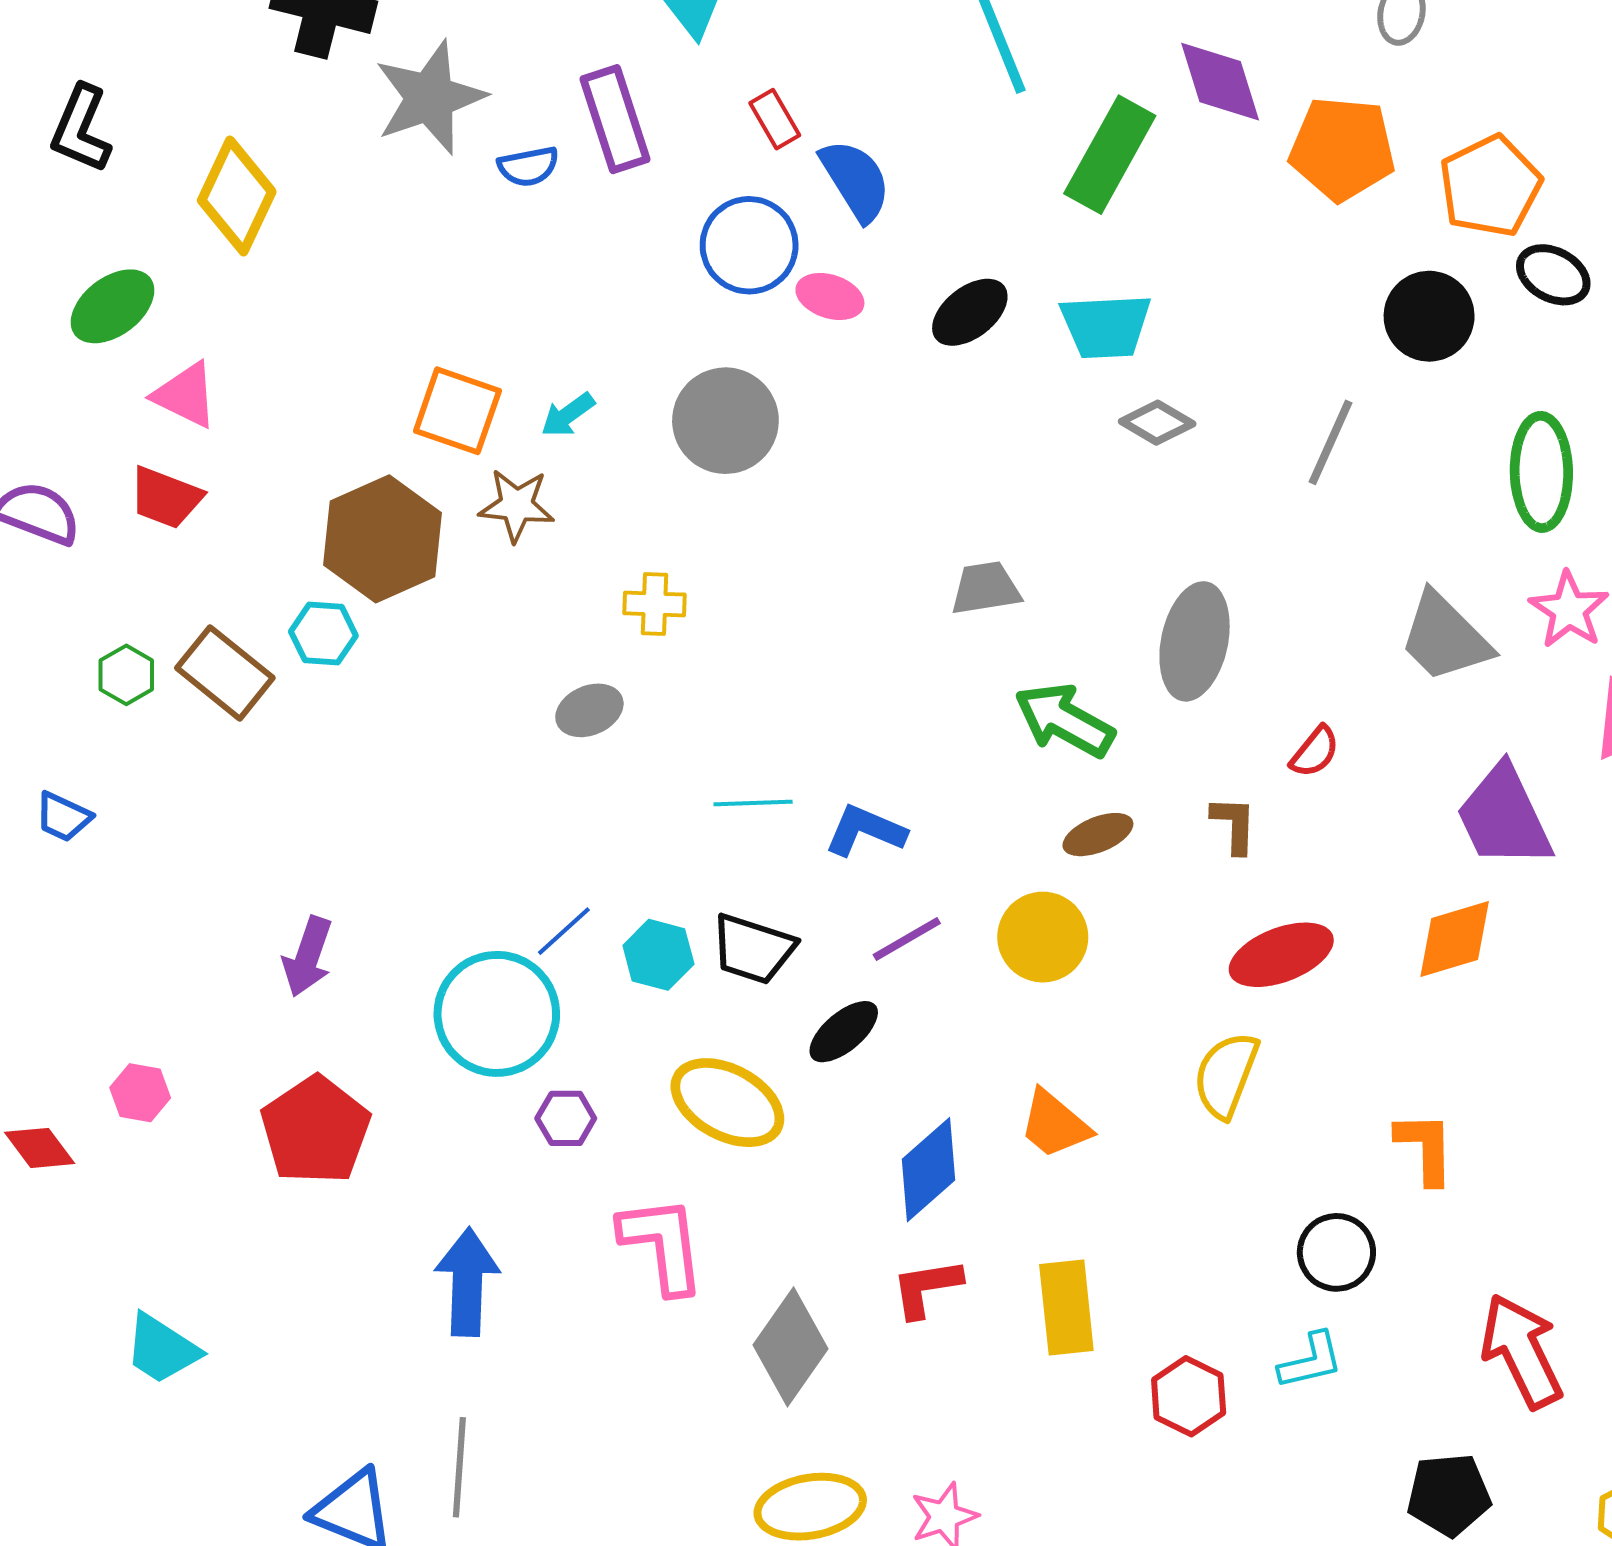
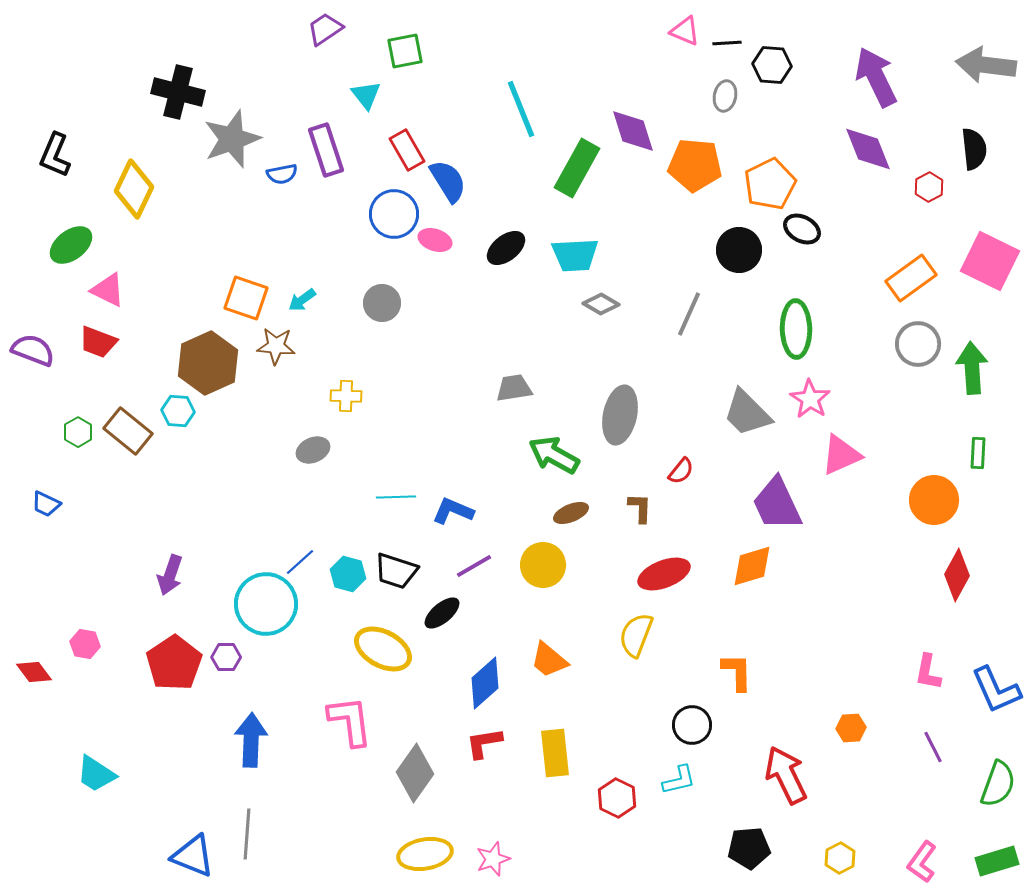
red rectangle: (775, 119) -> (407, 150), size x1.4
gray circle: (725, 421) -> (382, 303), size x0.7
purple hexagon: (566, 1118) -> (226, 657), moved

